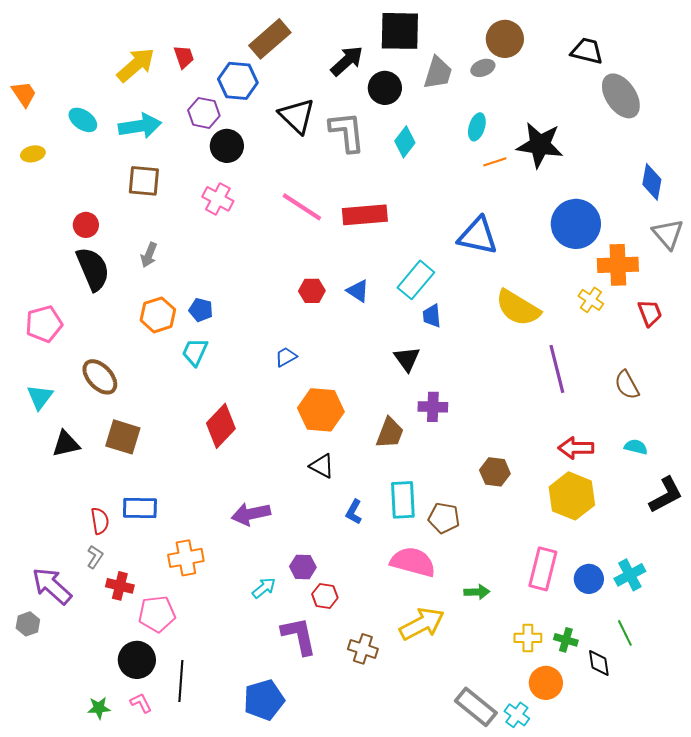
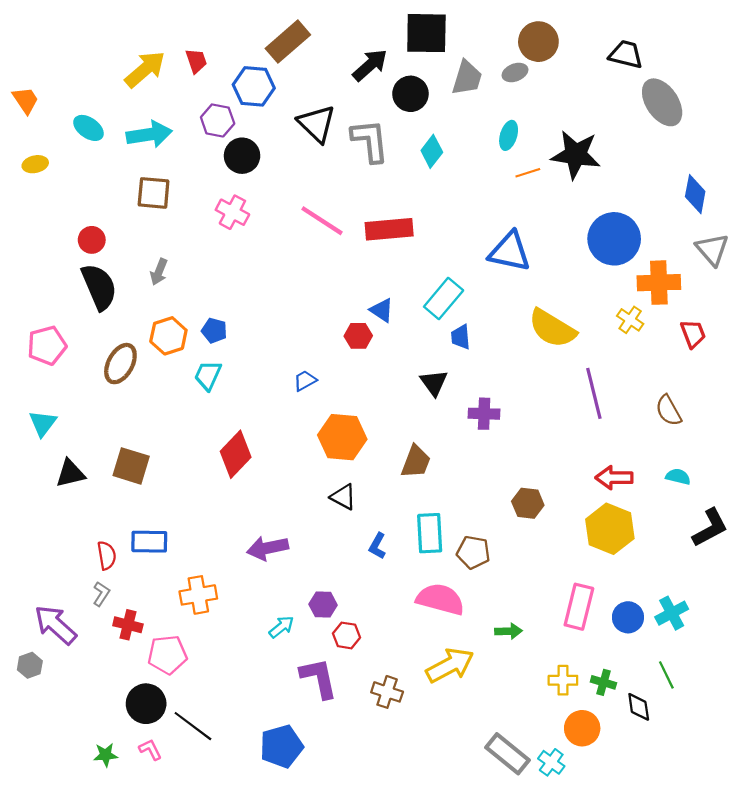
red hexagon: (312, 291) -> (358, 336), moved
brown ellipse: (100, 377) -> (120, 364), moved, turned 72
purple cross: (433, 407) -> (484, 414), moved
black line: (181, 681) -> (193, 726), turned -57

